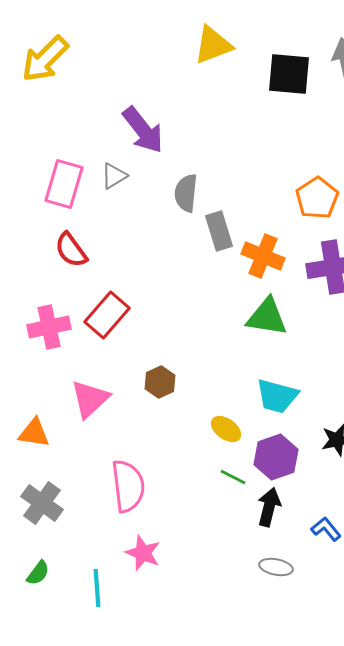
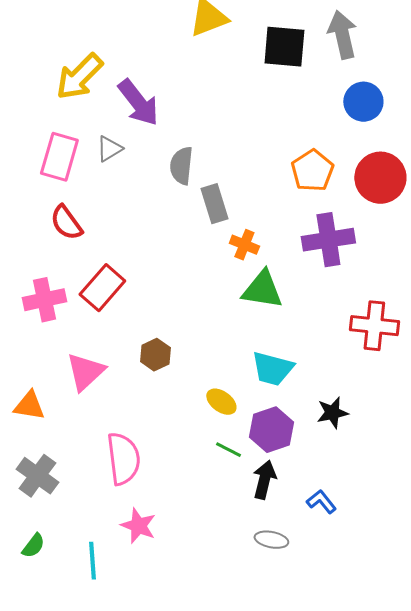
yellow arrow: (45, 59) -> (79, 77), moved
orange cross: (263, 256) -> (244, 245), moved, size x0.7

